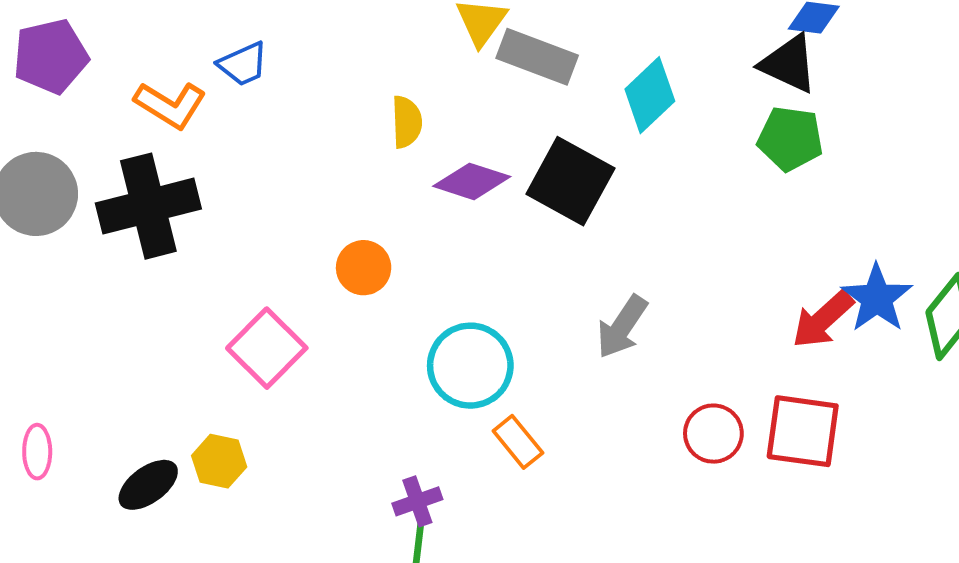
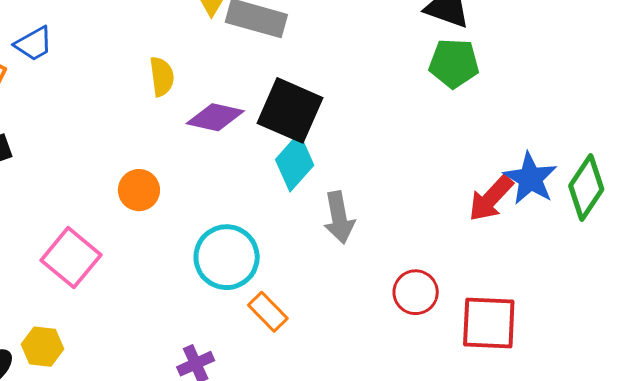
cyan diamond: (650, 95) -> (295, 162), moved
gray arrow: (622, 327) -> (339, 217), turned -39
red square: (803, 431) -> (489, 323), moved

